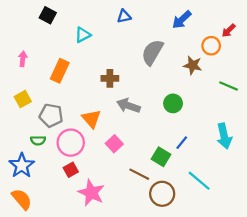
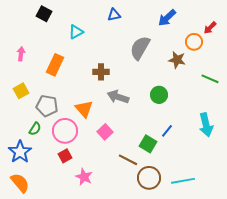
green semicircle: (38, 140) -> (35, 129), turned -56
cyan line: (199, 181) -> (183, 181), moved, turned -50
pink star: (91, 193) -> (84, 177), size x0.7

